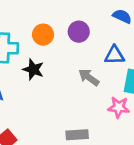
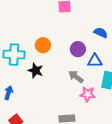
purple circle: (79, 32) -> (78, 49), moved
pink star: (119, 107) -> (88, 94), moved

